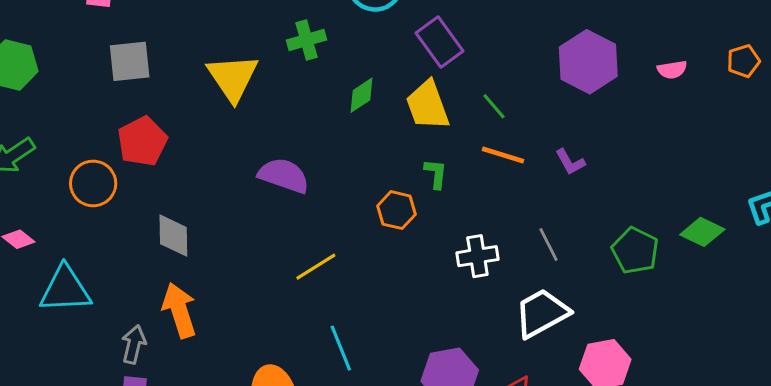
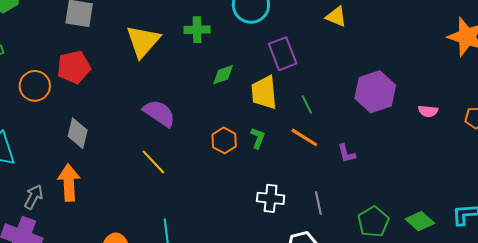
orange hexagon: (396, 210) -> (224, 140), moved
yellow line: (316, 267) -> (153, 162), moved, turned 64

